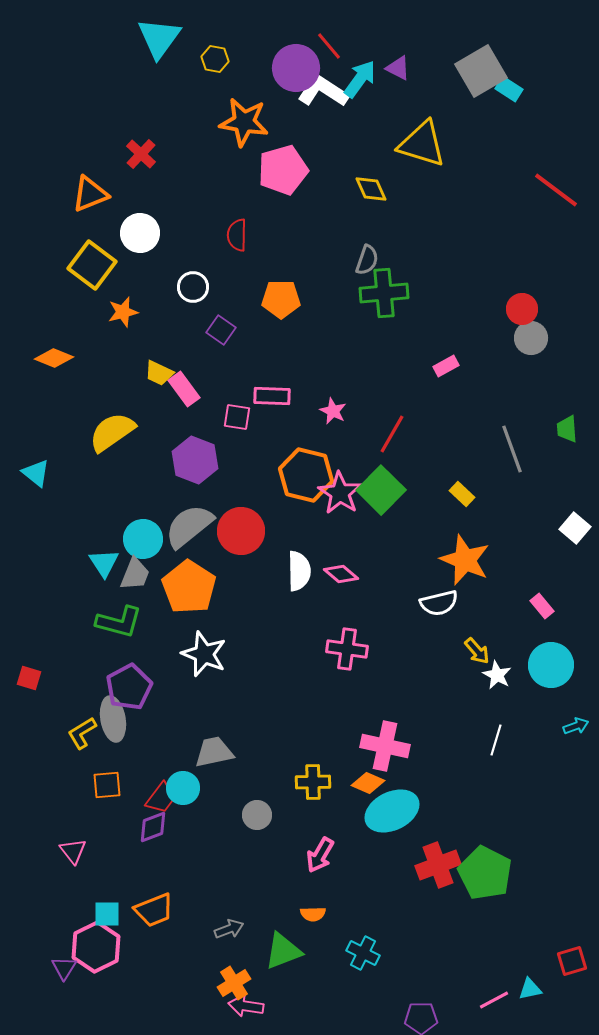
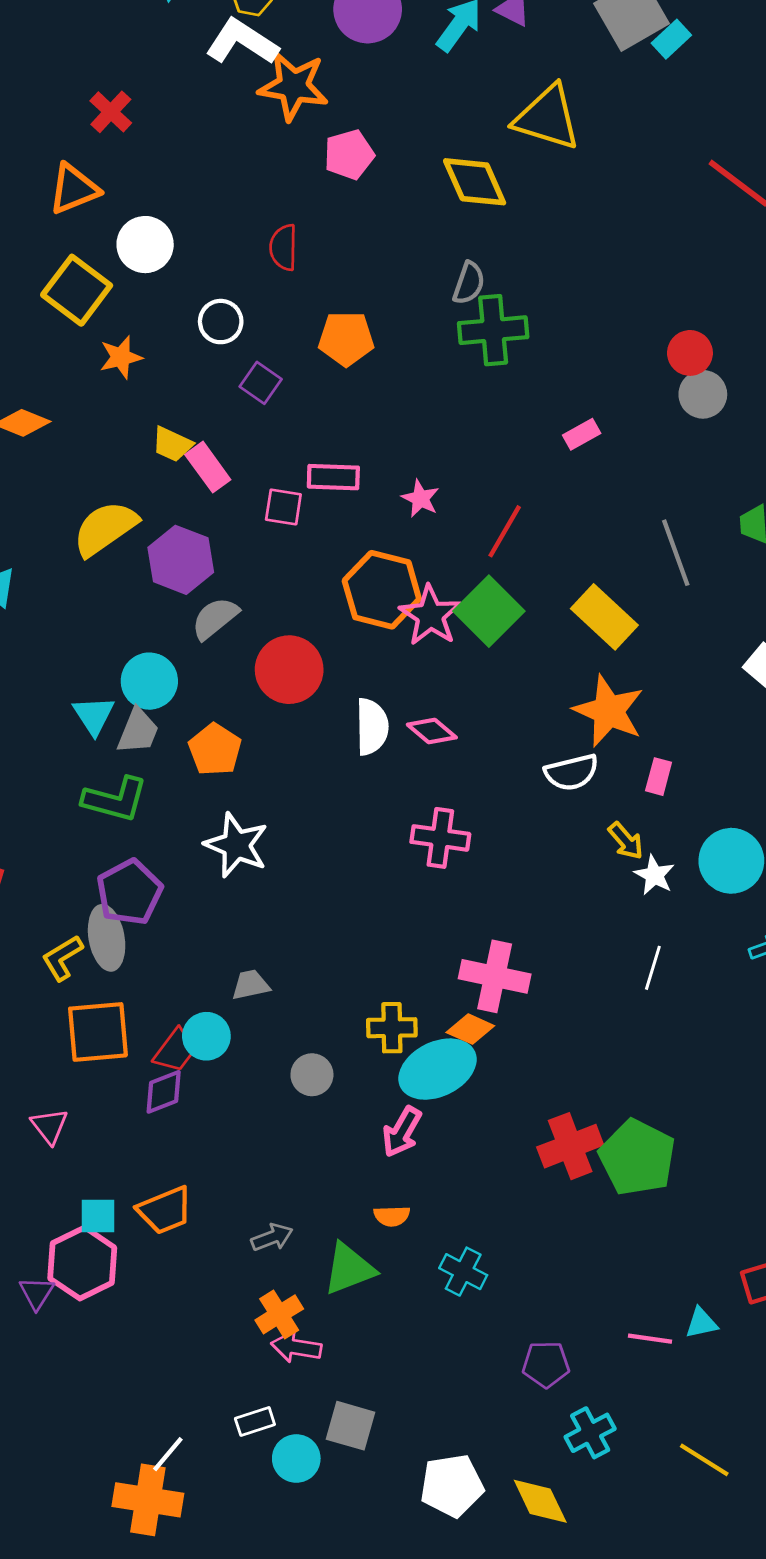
cyan rectangle: (509, 89) -> (671, 39), turned -76
white L-shape: (323, 91) -> (242, 42), moved
red cross: (141, 154) -> (111, 112), moved
pink pentagon: (283, 170) -> (349, 155), size x0.7
yellow diamond: (371, 189) -> (475, 182), size x1.4
purple hexagon: (195, 460) -> (181, 560), moved
yellow rectangle: (462, 494) -> (604, 617), size x1.8
gray semicircle: (189, 526) -> (215, 618), moved, size x0.7
orange pentagon: (189, 587) -> (215, 750), size x0.7
pink rectangle: (542, 606) -> (659, 777), moved, turned 55
gray trapezoid: (214, 752) -> (251, 985), size x0.7
orange square: (107, 785) -> (98, 1032), size x1.6
cyan ellipse: (392, 811) -> (437, 1069), moved
pink line: (494, 1000) -> (650, 1339), turned 36

